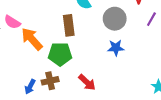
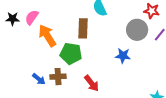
gray circle: (115, 19) -> (137, 30), moved
pink semicircle: (12, 22) -> (32, 17), turned 84
blue arrow: (30, 87) -> (39, 79), turned -88

